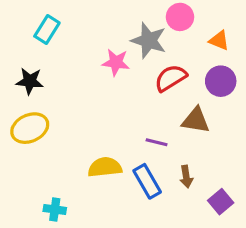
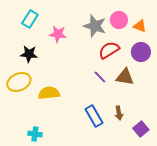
pink circle: (180, 17) -> (119, 20), moved
pink star: (116, 62) -> (58, 34), moved
black star: (30, 81) -> (29, 54), moved
purple line: (157, 142) -> (100, 77), moved, turned 32
yellow semicircle: (105, 167) -> (49, 93), moved

